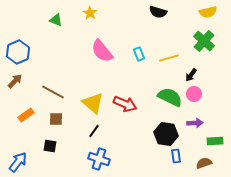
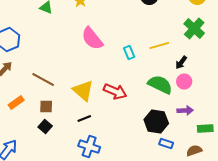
cyan rectangle: (139, 54) -> (129, 52), moved
black line: (94, 131) -> (84, 118), turned 32
black square: (50, 146) -> (45, 126), moved, turned 32
blue rectangle: (176, 156) -> (166, 144), turned -64

